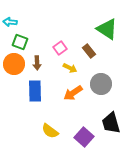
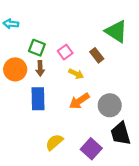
green square: (20, 42) -> (37, 48), moved
gray circle: (101, 84) -> (110, 105), moved
yellow semicircle: (50, 131) -> (54, 142), turned 102

